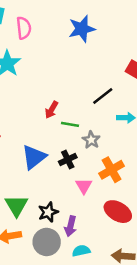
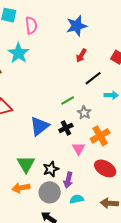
red arrow: (52, 110) -> (81, 56), moved
green line: (70, 124) -> (68, 101), turned -40

